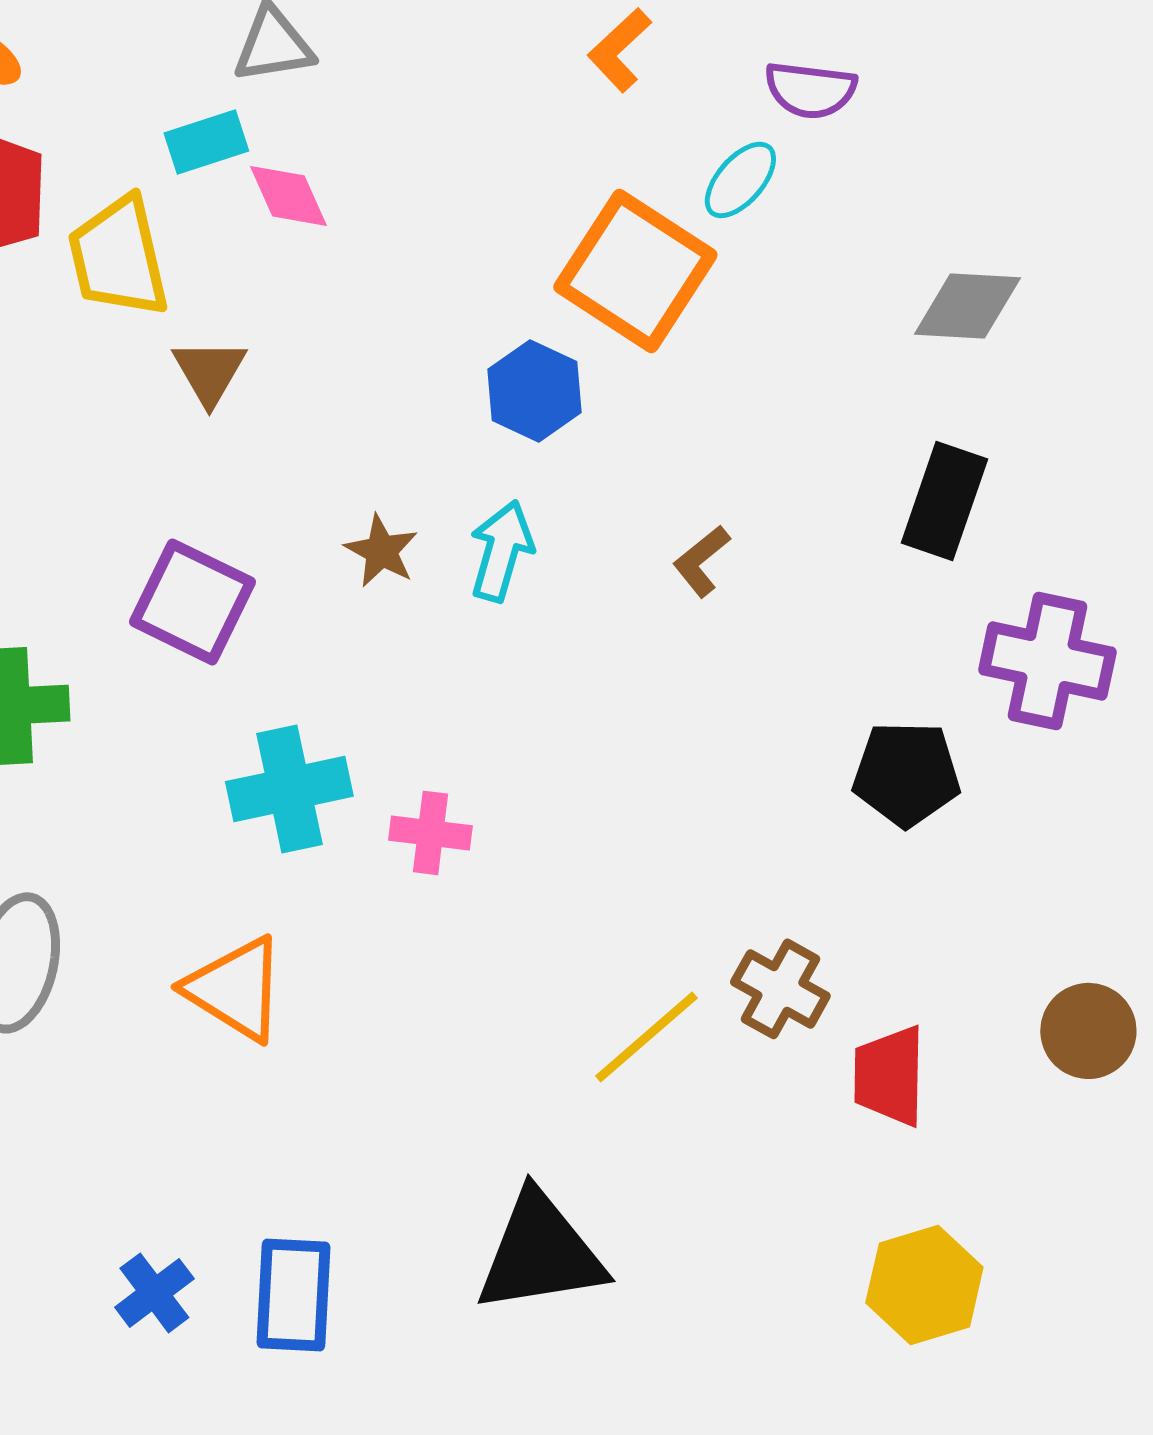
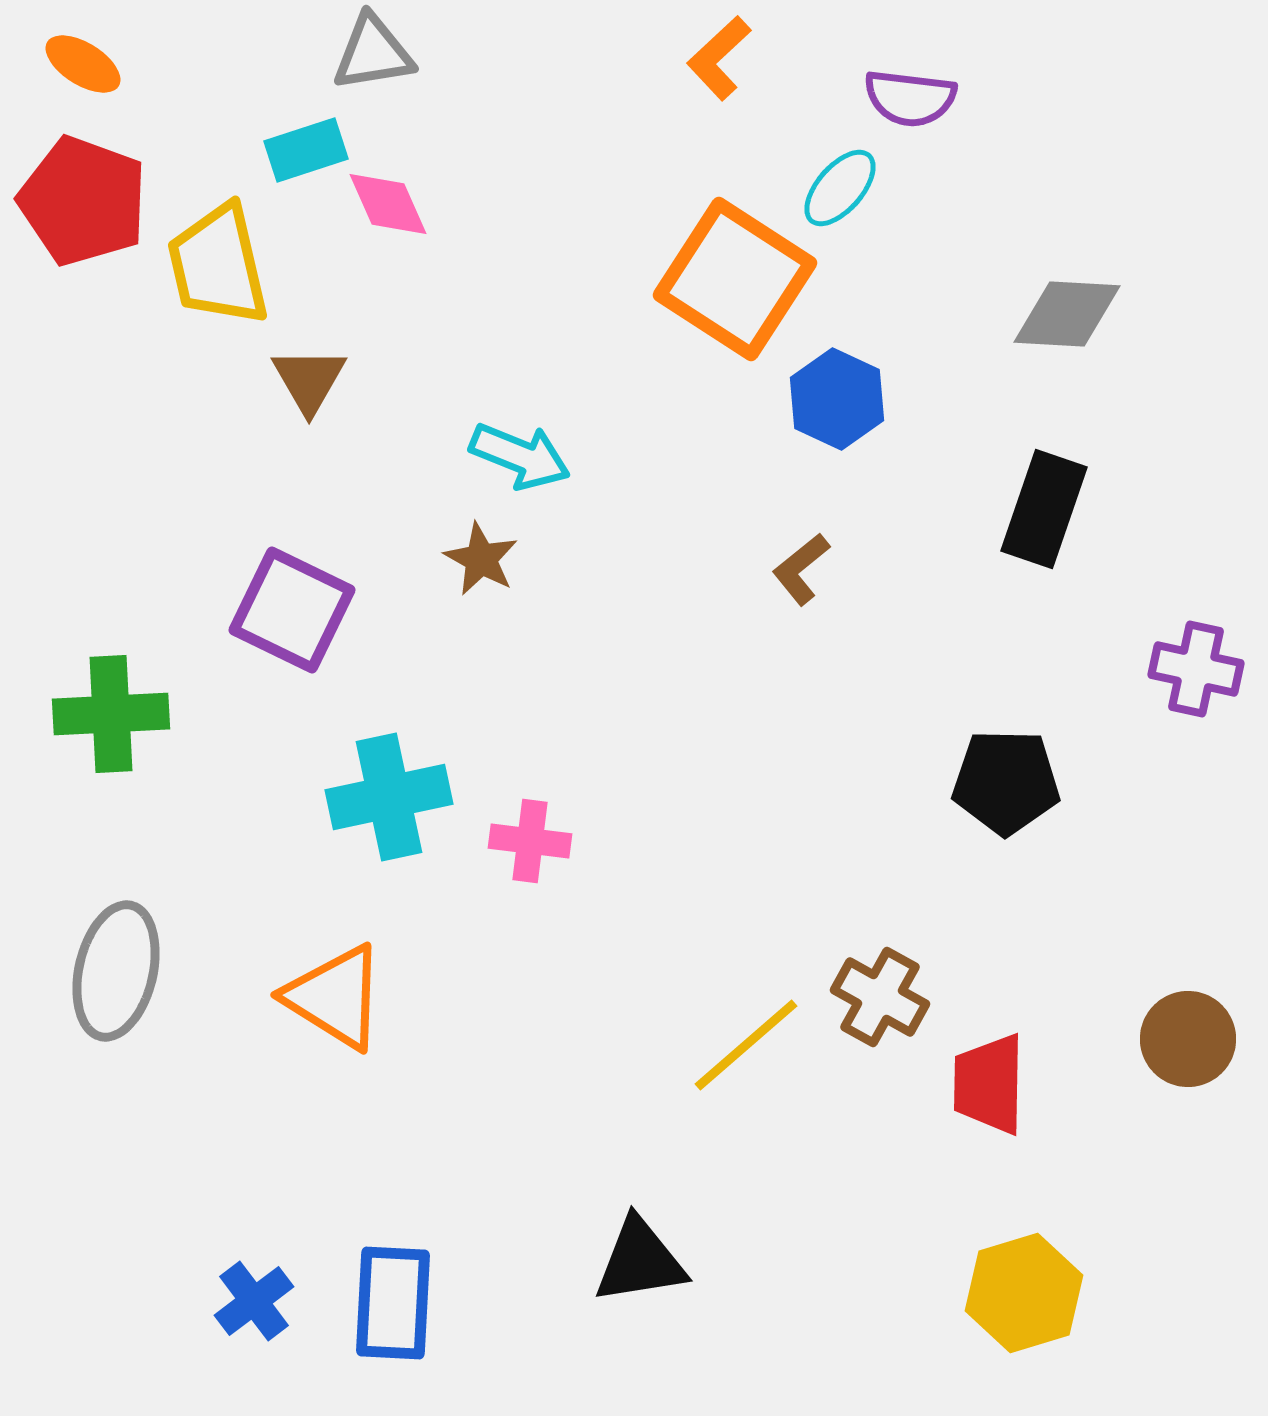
blue hexagon: (534, 391) -> (837, 399), moved
cyan arrow: (501, 551) -> (520, 456), moved, turned 96
purple cross: (1047, 661) -> (1196, 669), moved, size x0.7
black triangle: (540, 1253) -> (640, 1261), size x0.7

